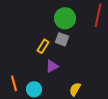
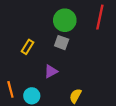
yellow rectangle: (43, 46) -> (28, 47), moved

